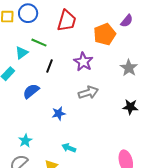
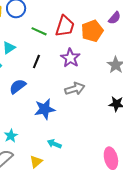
red trapezoid: (67, 21) -> (65, 26), moved
green line: (39, 43) -> (39, 31), moved
blue star: (59, 113) -> (45, 109), size x1.5

